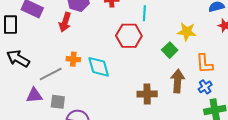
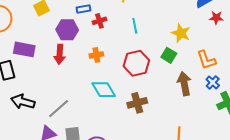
yellow star: (187, 32) -> (181, 33), turned 30
red hexagon: (129, 36) -> (136, 63), moved
orange cross: (73, 59) -> (96, 55), moved
brown cross: (147, 94) -> (137, 103), moved

